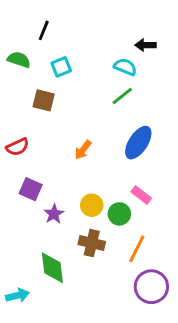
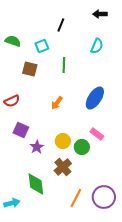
black line: (44, 30) -> (61, 25), moved
black arrow: (146, 45) -> (100, 14), moved
cyan semicircle: (125, 67) -> (97, 46), moved, turned 91
green line: (122, 96) -> (64, 65), moved, turned -49
brown cross: (92, 243) -> (63, 167), turned 36
orange line: (137, 249) -> (76, 198), moved

